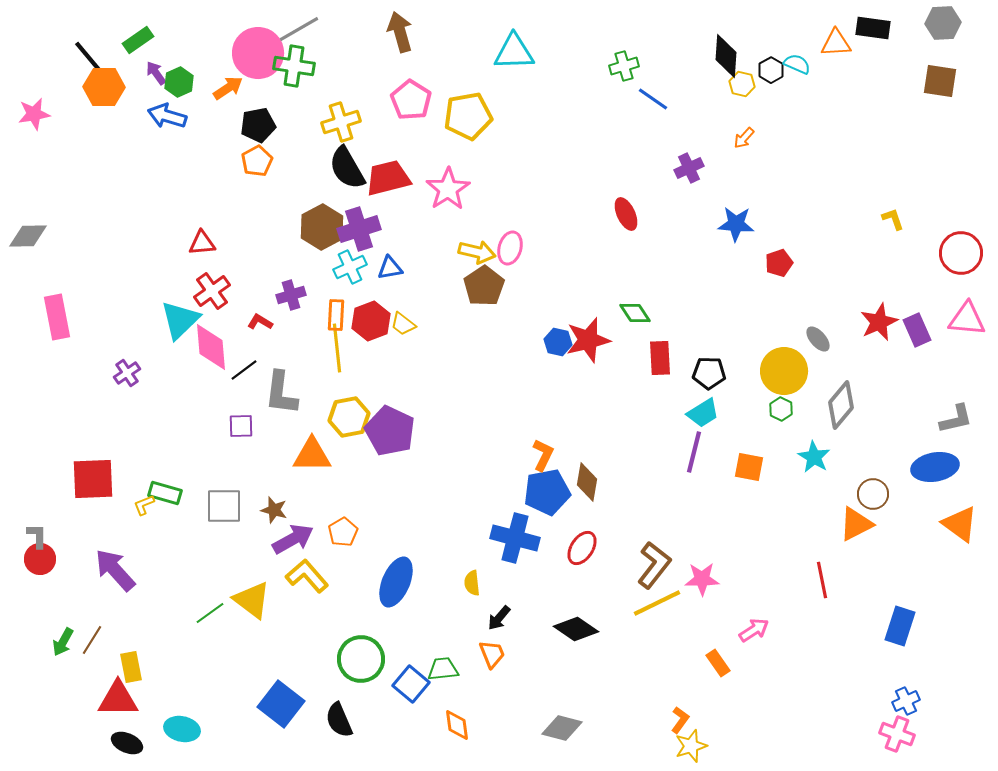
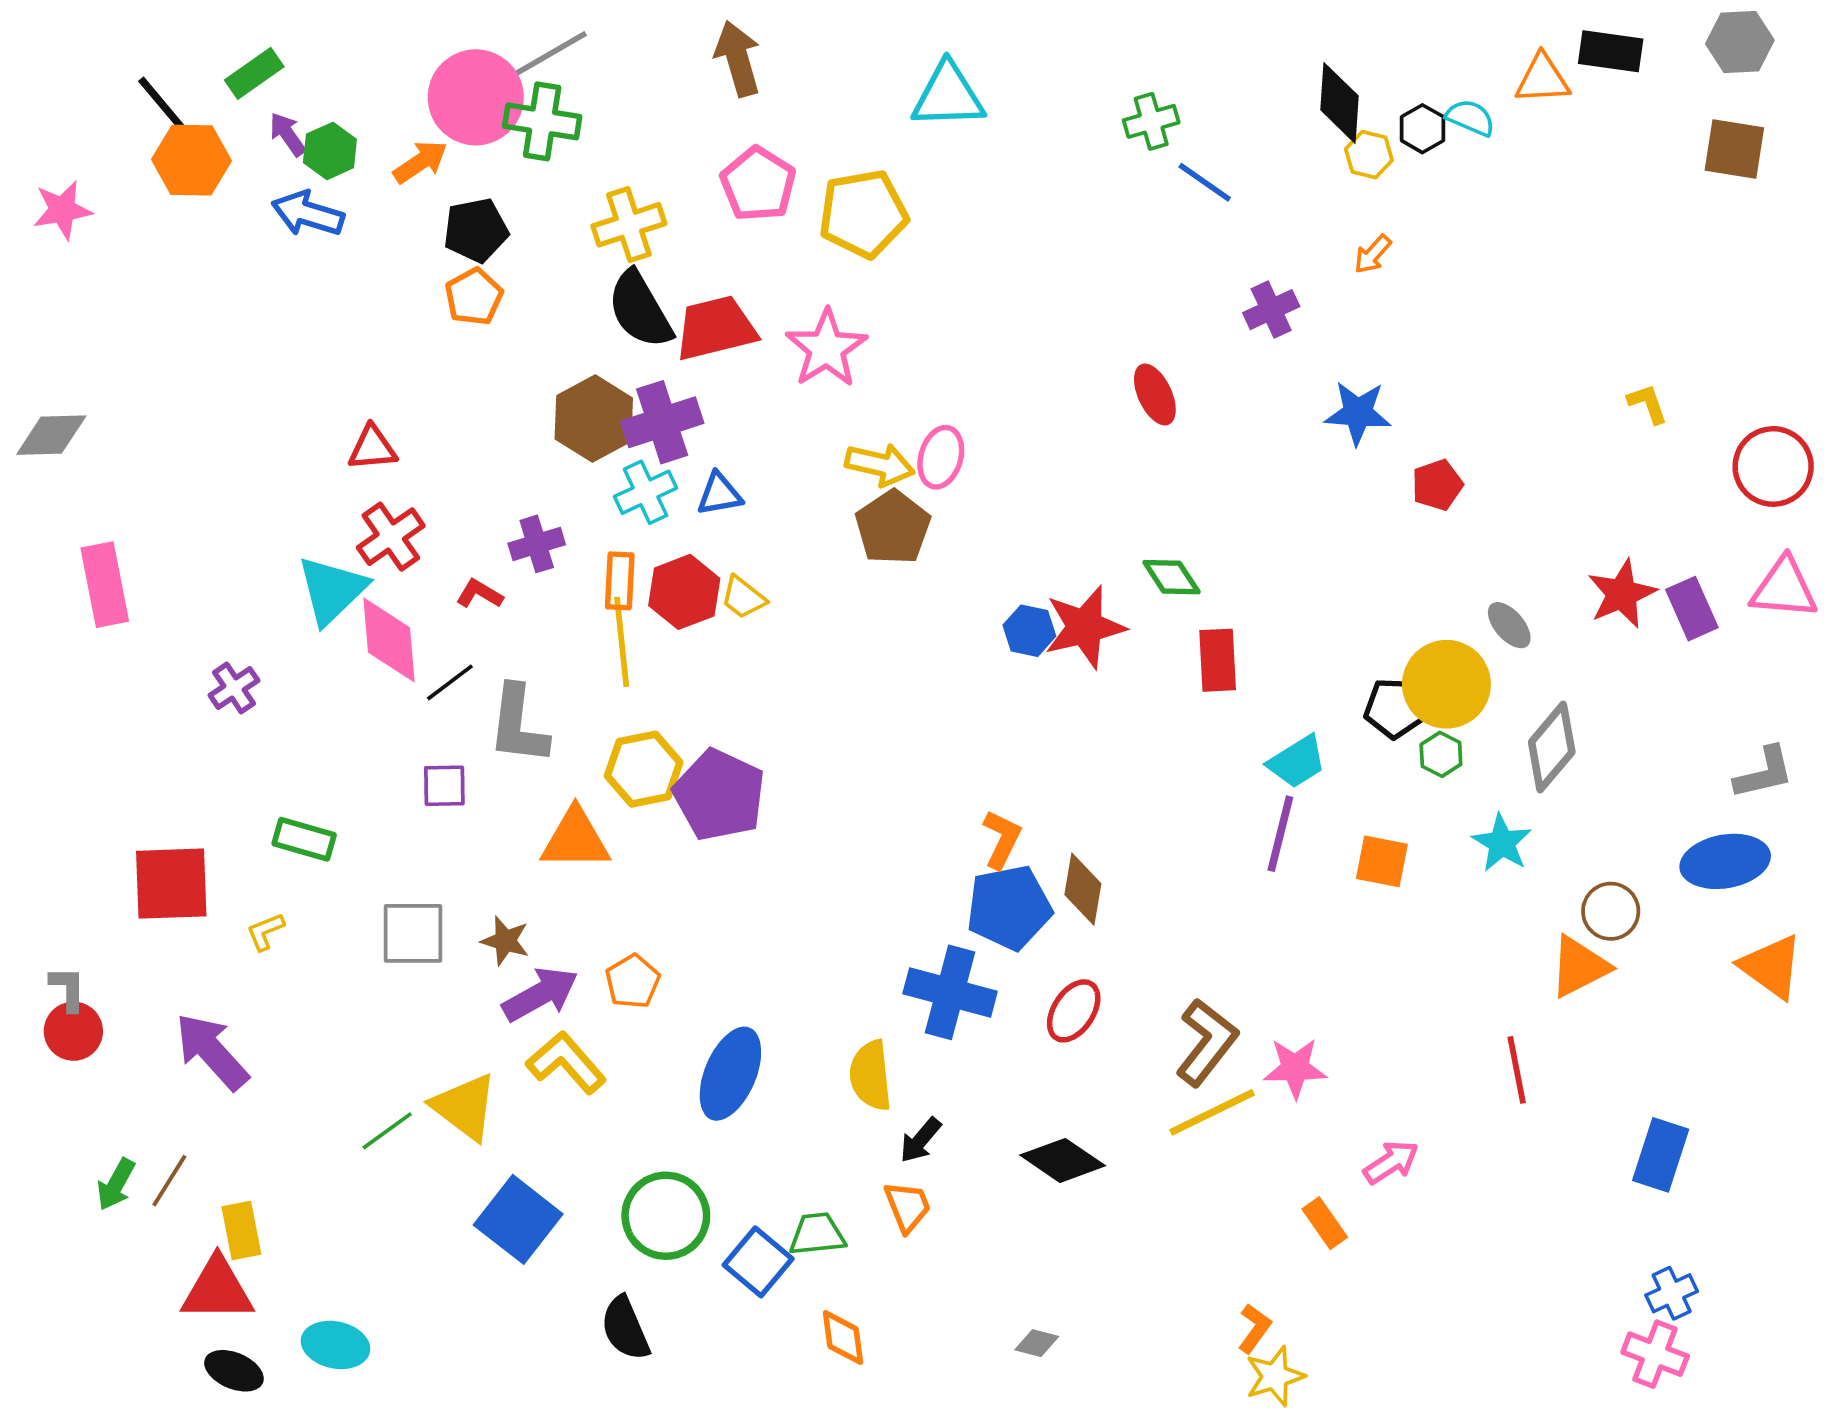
black pentagon: (709, 373) -> (1395, 708), moved
green rectangle: (165, 493) -> (304, 839), moved
yellow semicircle: (472, 583) -> (871, 1075), size x1.5
blue square: (281, 704) -> (518, 1219), moved
gray diamond: (562, 728) -> (1037, 1343), size x0.6

